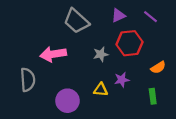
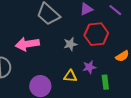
green rectangle: (153, 96) -> (105, 82), moved

